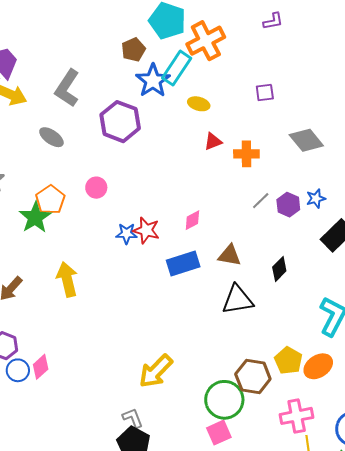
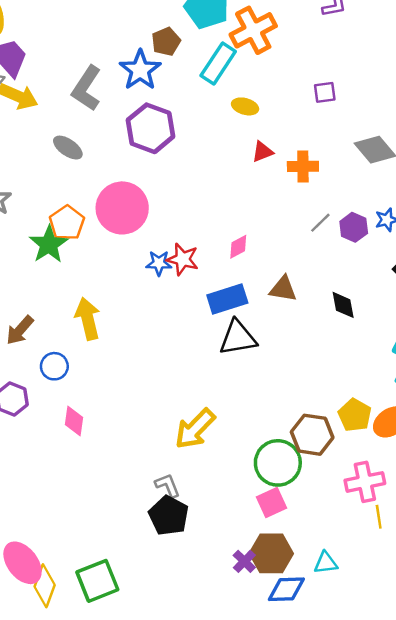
blue star: (153, 81) -> (140, 70), moved
pink circle: (96, 188) -> (122, 208), size x2.0
black diamond: (279, 269) -> (343, 305), turned -55
black triangle: (237, 300) -> (238, 338), moved
pink diamond: (41, 367) -> (74, 421), moved, turned -40
blue circle: (18, 370) -> (54, 366), moved

